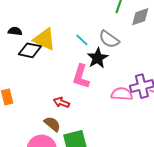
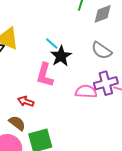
gray semicircle: (109, 39) -> (102, 50), moved
cyan line: (82, 40) -> (52, 43), moved

